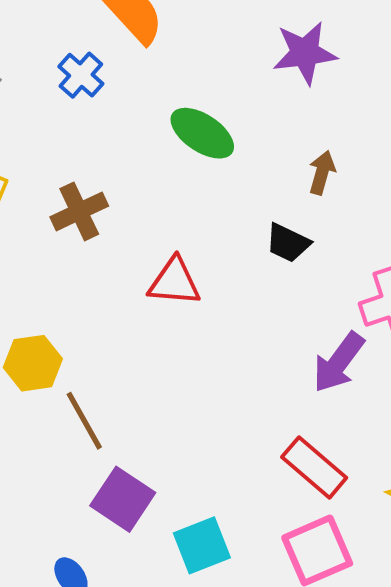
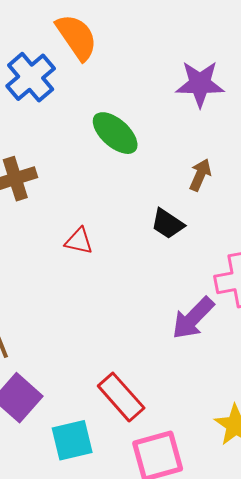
blue cross: (81, 75) -> (31, 77), size x1.4
red triangle: (174, 282) -> (79, 241), size x0.7
red rectangle: (314, 467) -> (121, 397), moved

